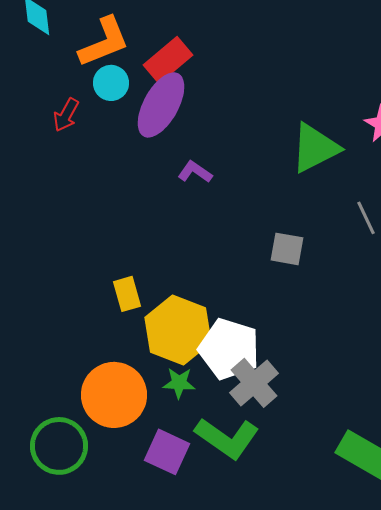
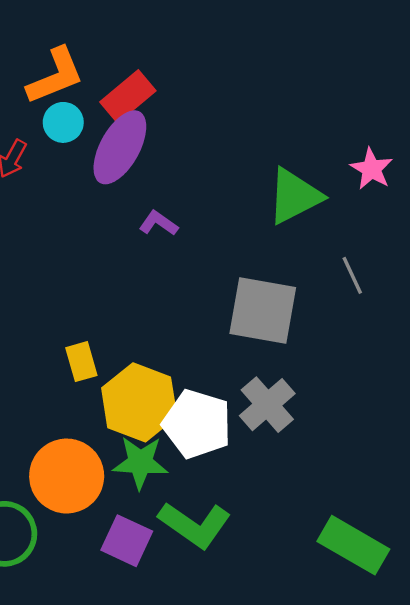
gray square: (287, 249) -> (263, 311), size x1.8
green star: (179, 383) -> (140, 462), size x1.5
gray cross: (254, 383) -> (267, 405), moved

